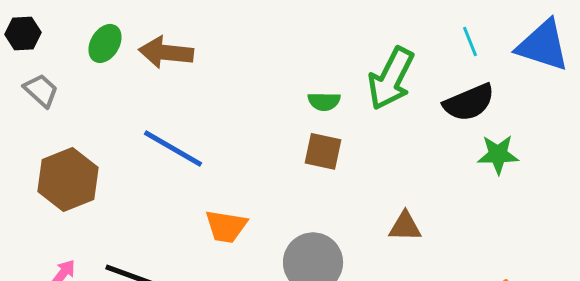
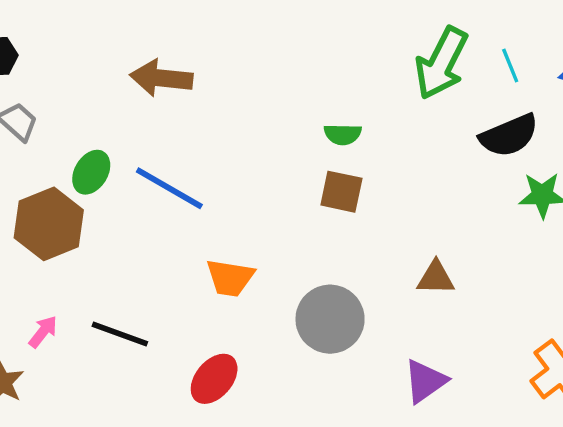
green ellipse: (105, 43) -> (91, 172), moved
green arrow: (391, 78) -> (441, 63), moved

